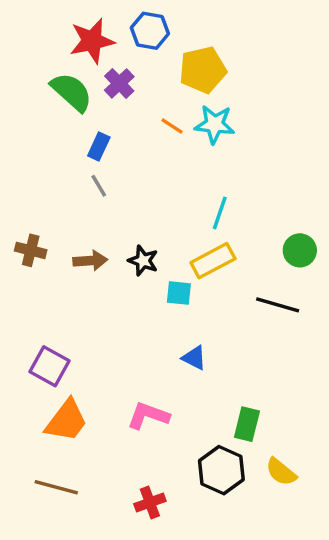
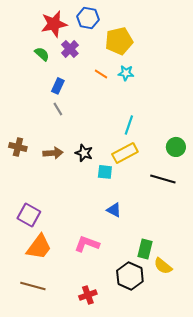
green semicircle: (72, 92) -> (42, 54), size x0.6
cyan star: (215, 124) -> (126, 73), size x0.7
yellow semicircle: (281, 472) -> (163, 266), moved

